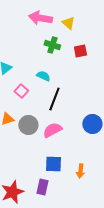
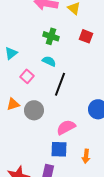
green cross: (52, 45) -> (51, 36), moved
red square: (80, 51) -> (86, 36), turned 32
pink semicircle: (52, 130) -> (66, 127), moved

